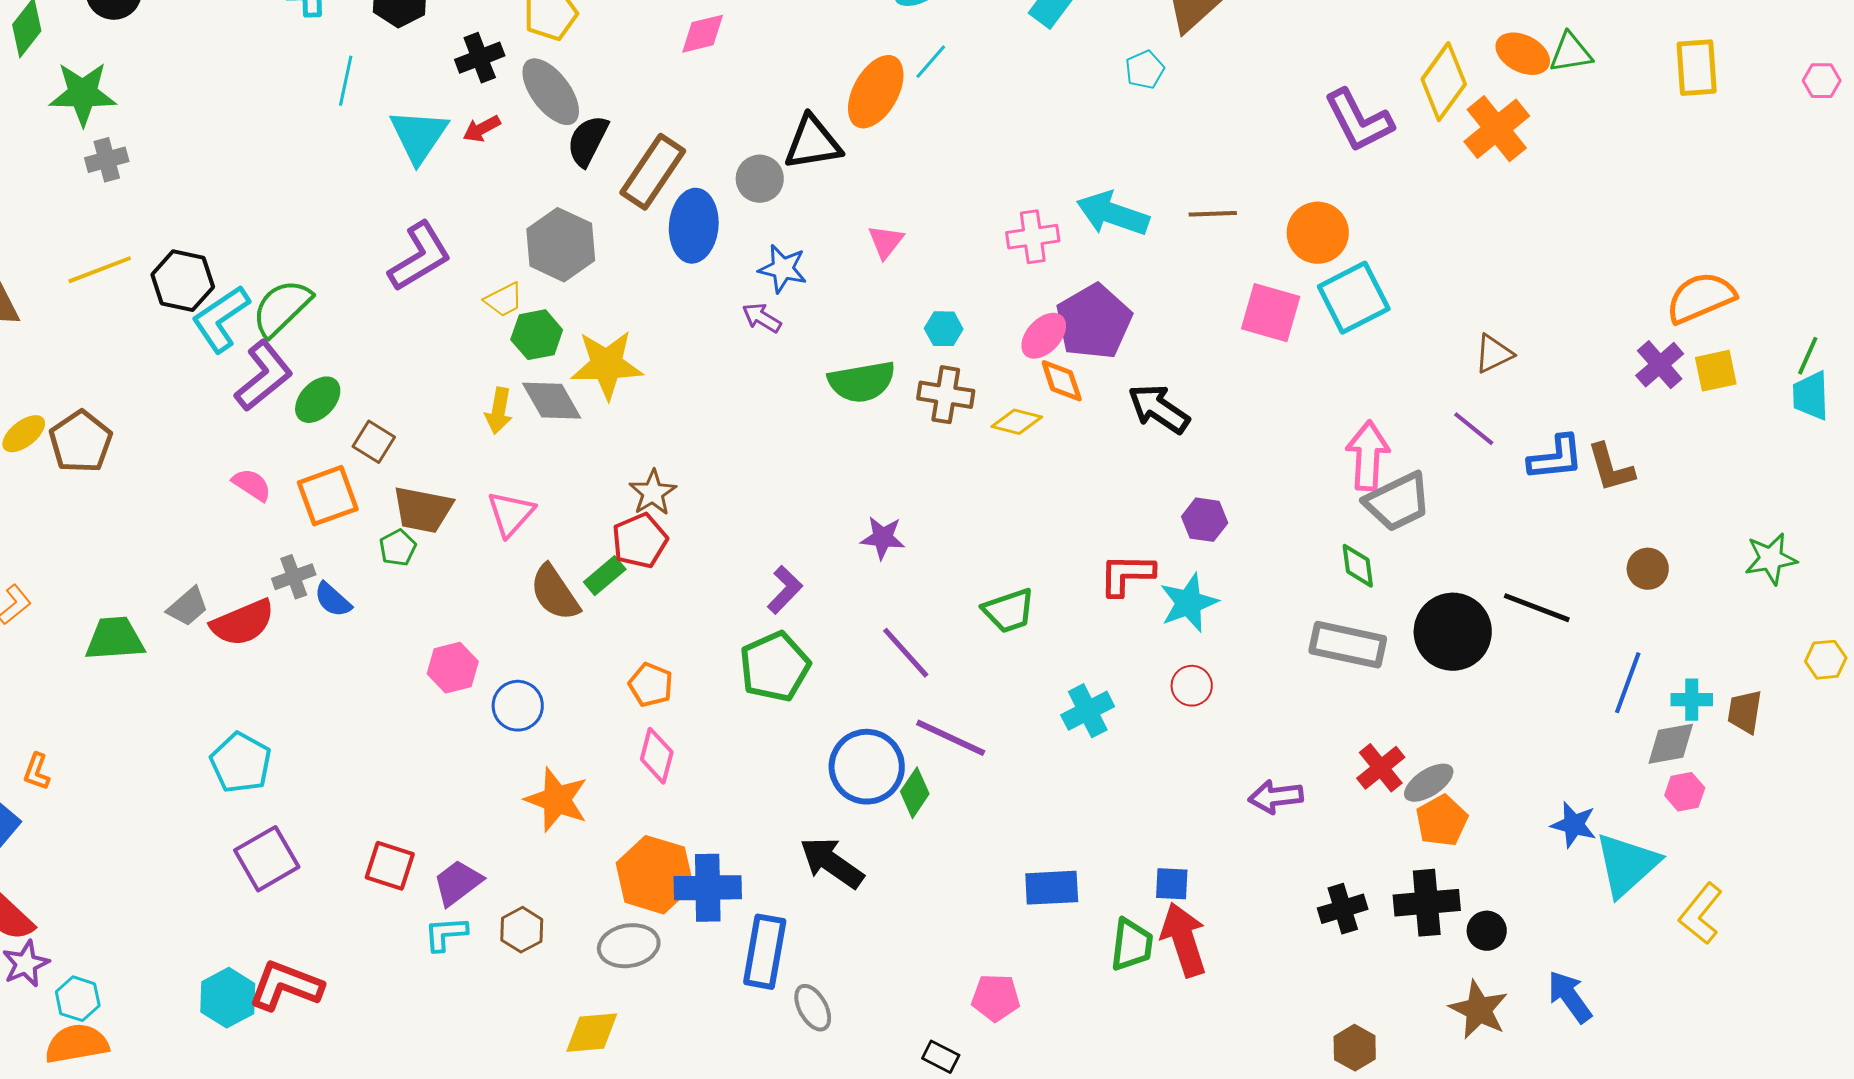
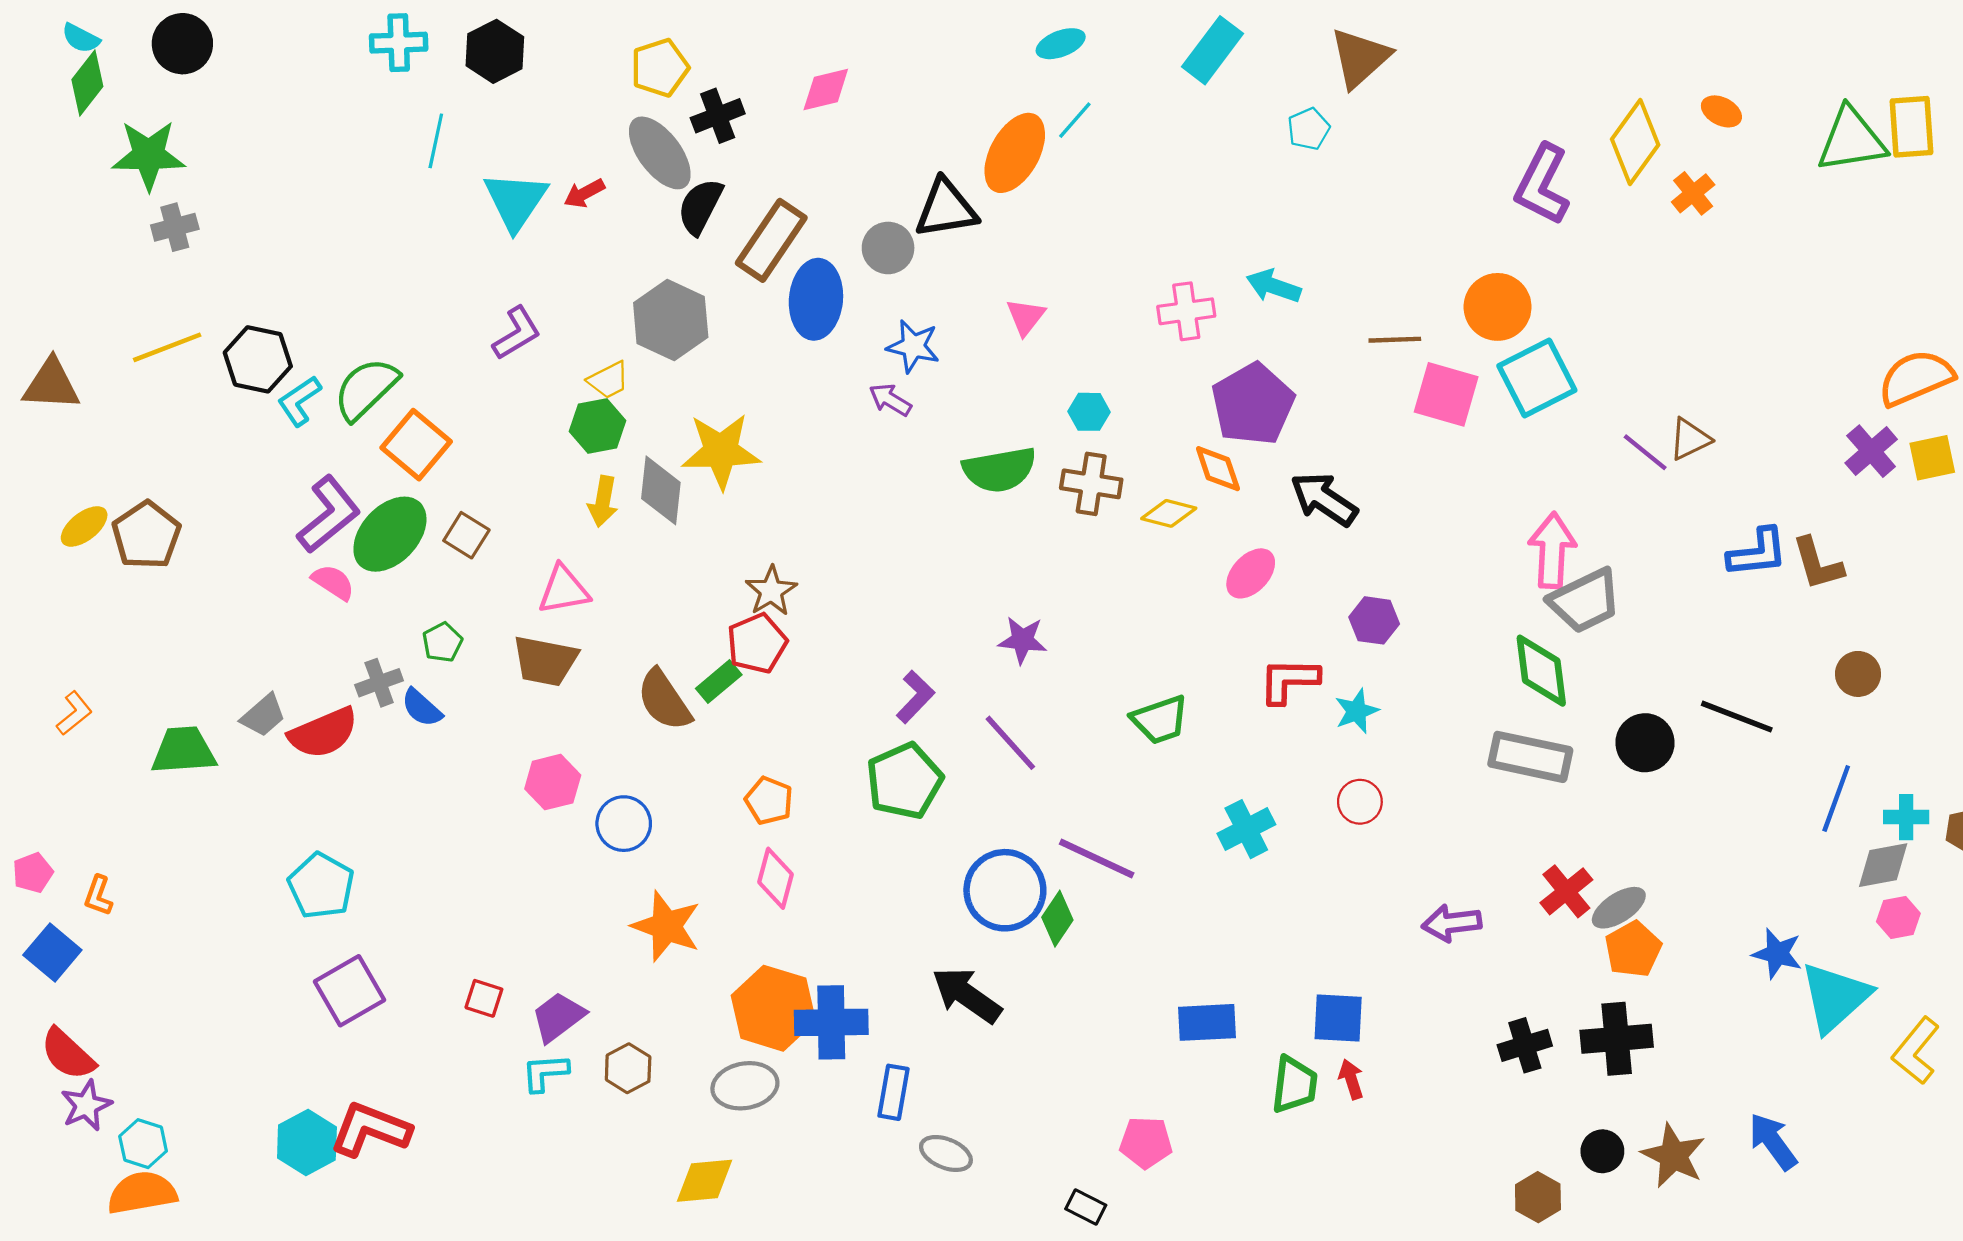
green triangle: (1571, 53) -> (1851, 140), moved, size x1.5
orange ellipse: (1523, 54) -> (1721, 111), size x0.7
black cross: (480, 58) -> (718, 116), moved
purple L-shape: (1359, 121) -> (1542, 185), turned 54
orange cross: (1497, 129) -> (1693, 193), size x0.6
cyan arrow: (1113, 214) -> (1274, 286), size x0.7
brown line: (1213, 214) -> (1395, 340), moved
purple L-shape: (420, 257) -> (517, 333), size x0.7
cyan L-shape: (221, 319) -> (299, 401), size x0.7
green hexagon: (537, 335) -> (597, 426), moved
pink ellipse: (1044, 336) -> (1251, 573), moved
purple L-shape: (264, 376) -> (329, 514), moved
green ellipse: (318, 400) -> (390, 534), moved, size x1.5
gray diamond: (552, 401) -> (661, 490), turned 36
purple line: (1474, 429) -> (1645, 452), moved
orange square: (328, 496) -> (416, 445), moved, turned -30
brown trapezoid: (423, 510) -> (545, 661), moved
pink triangle: (511, 514) -> (564, 590), moved, turned 38
green pentagon: (398, 548) -> (442, 642), moved
green diamond: (1358, 566) -> (1541, 671), size x1.5
cyan star: (1189, 603) -> (1357, 711), size x0.7
black circle: (1453, 632) -> (1645, 743), size x0.7
purple line: (906, 653) -> (1010, 743), moved
red square: (390, 866) -> (484, 998), size x0.7
blue square: (1172, 884) -> (1338, 1018), size x1.4
black circle: (1487, 931) -> (1602, 1151), moved
red arrow: (1184, 940) -> (1351, 1079), size x0.5
blue rectangle: (765, 952) -> (894, 1092), size x0.7
gray ellipse: (813, 1008) -> (946, 1153), turned -39

